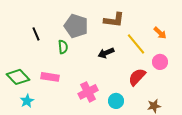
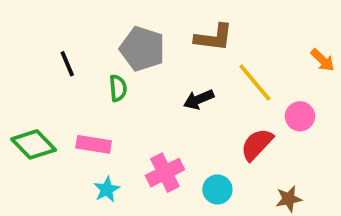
orange arrow: (160, 33) -> (322, 60), moved
cyan star: (27, 101) -> (107, 189), moved

